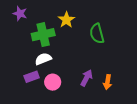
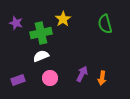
purple star: (20, 13) -> (16, 23), moved
green semicircle: (97, 34) -> (105, 24), moved
purple rectangle: (32, 77) -> (18, 80), moved

